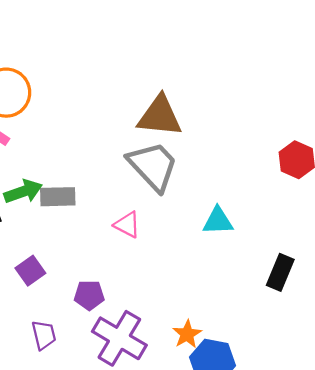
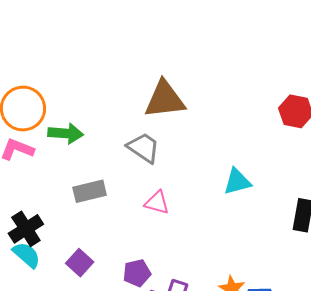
gray trapezoid: (153, 166) -> (143, 148), moved, size x0.7
green arrow: (23, 192) -> (66, 133), moved, turned 36

